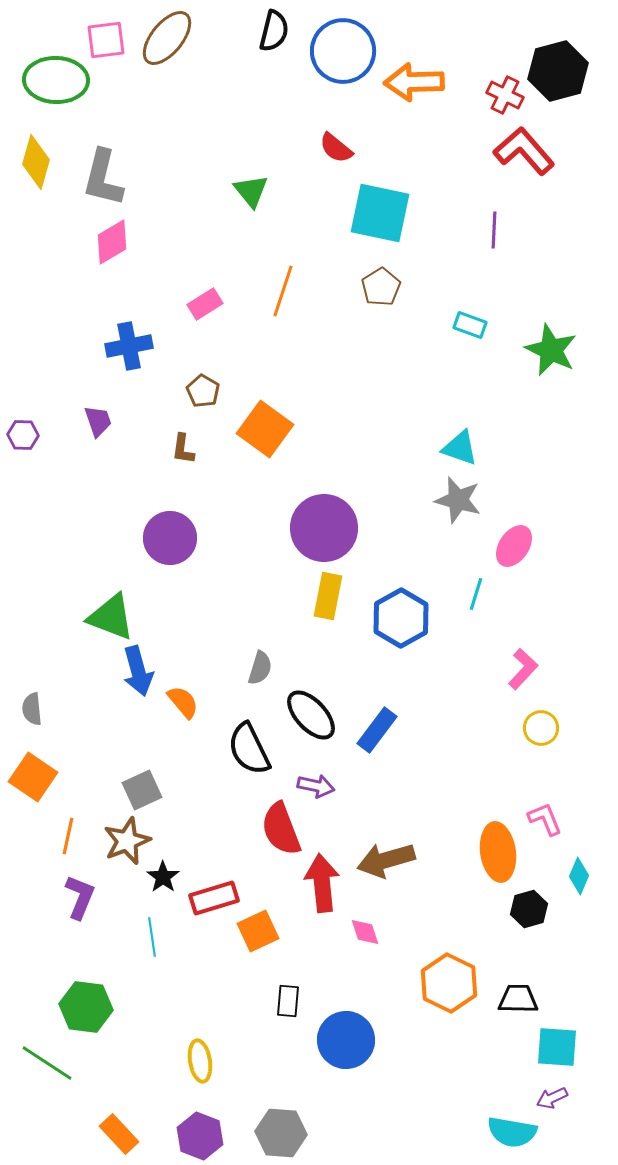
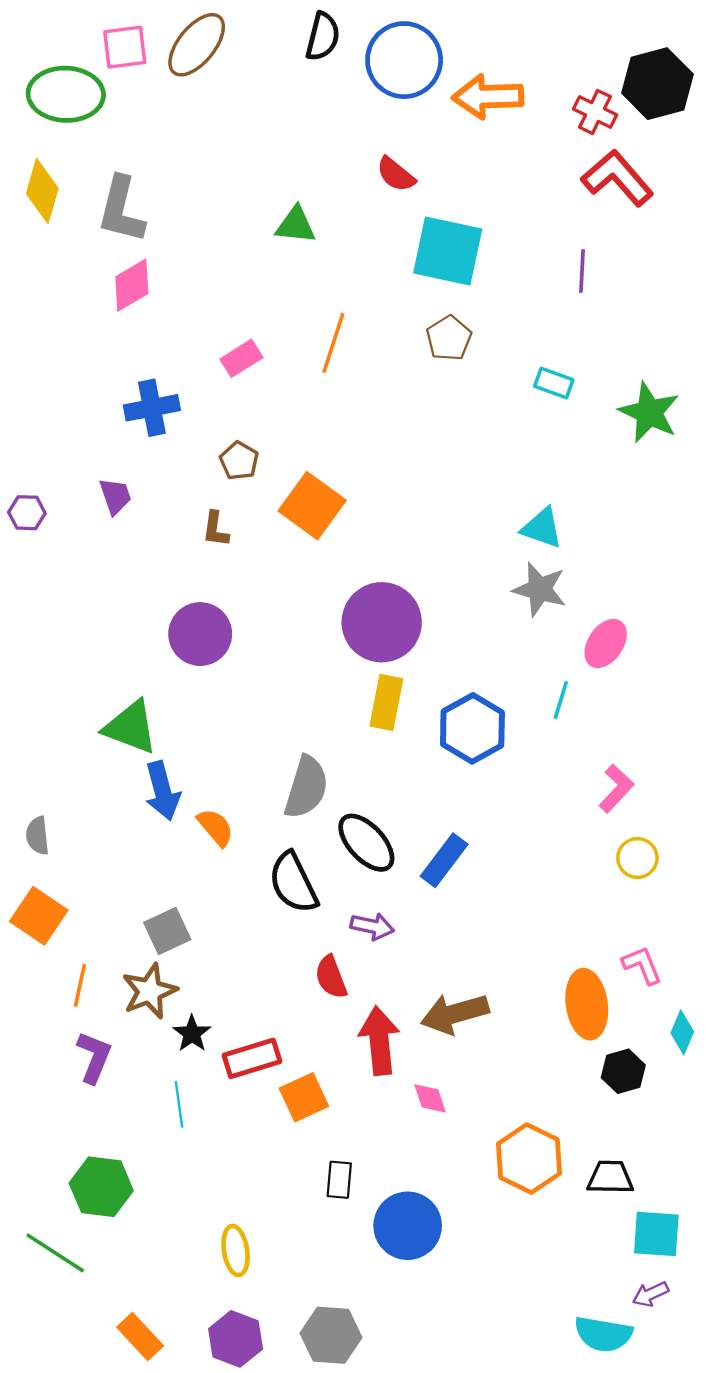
green triangle: (251, 191) -> (296, 225), turned -45
gray semicircle: (260, 668) -> (306, 787), size x1.6
red semicircle: (281, 829) -> (331, 977), size x0.7

